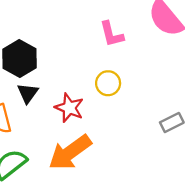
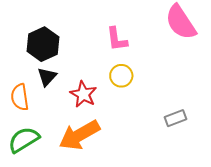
pink L-shape: (112, 34) -> (117, 39), moved

